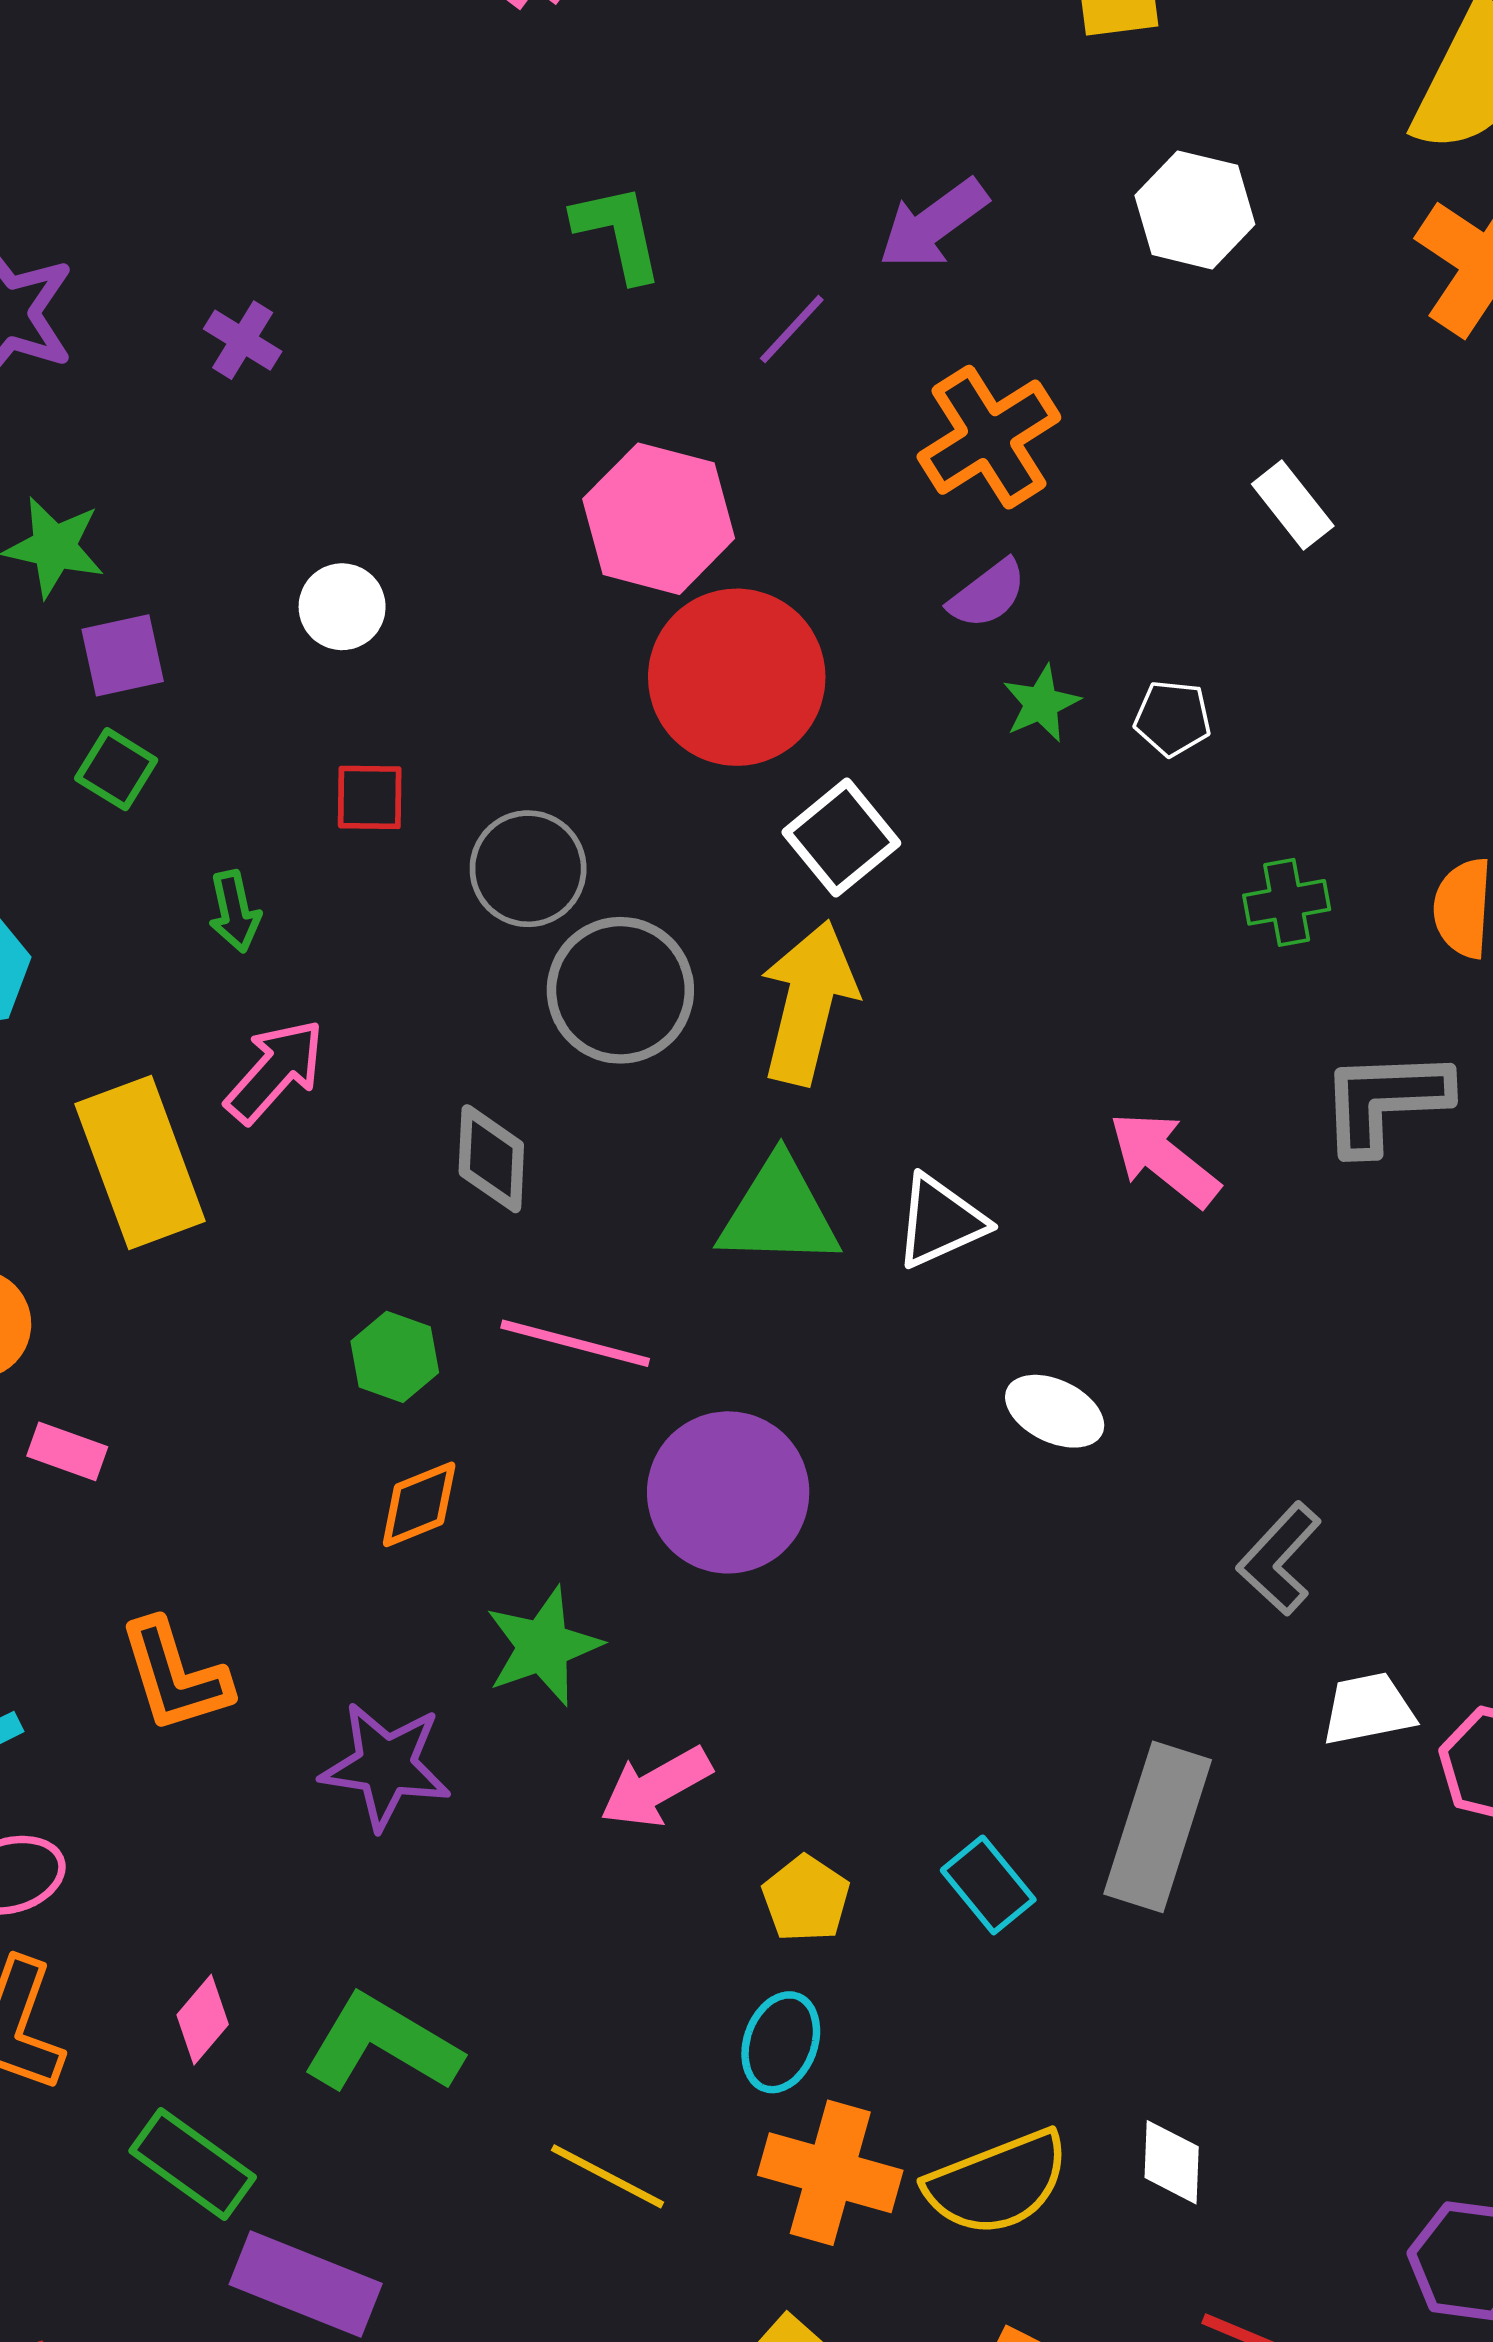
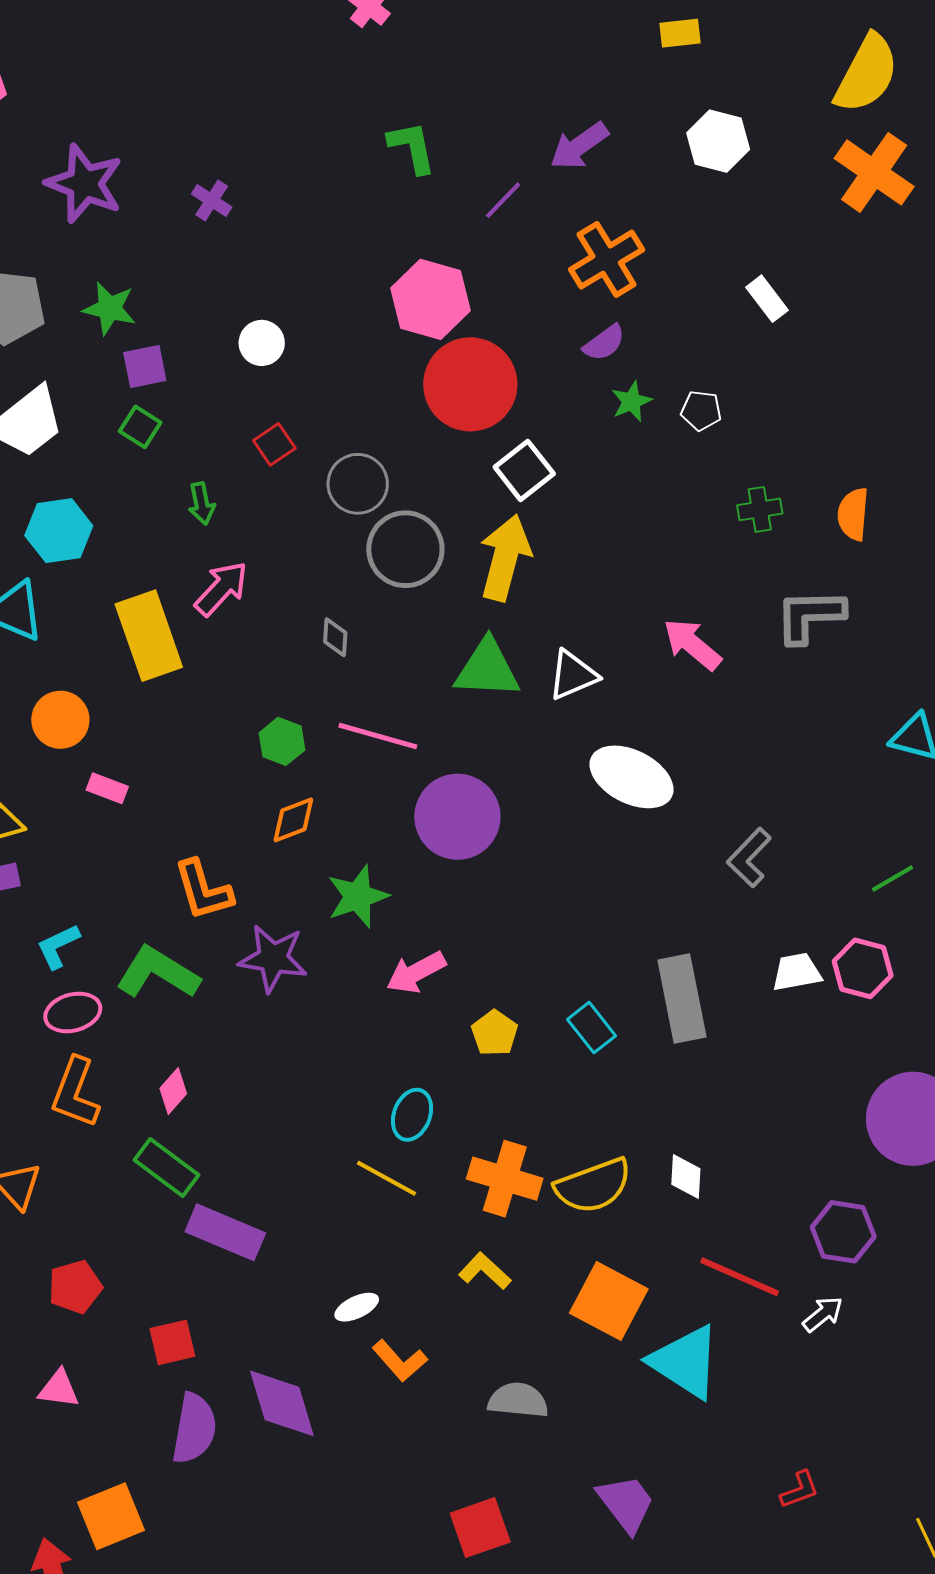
red square: (370, 797) -> (274, 444), turned -36
gray diamond: (491, 1159) -> (335, 637), size x0.7
white ellipse: (1055, 1411) -> (631, 777), size x1.6
orange L-shape: (175, 1676) -> (203, 890), moved
white trapezoid: (1368, 1709) -> (797, 972), moved
gray rectangle: (1158, 1827) -> (682, 998), turned -30
cyan ellipse: (781, 2042) -> (412, 1115), moved
green L-shape: (382, 2044) -> (158, 973), moved

